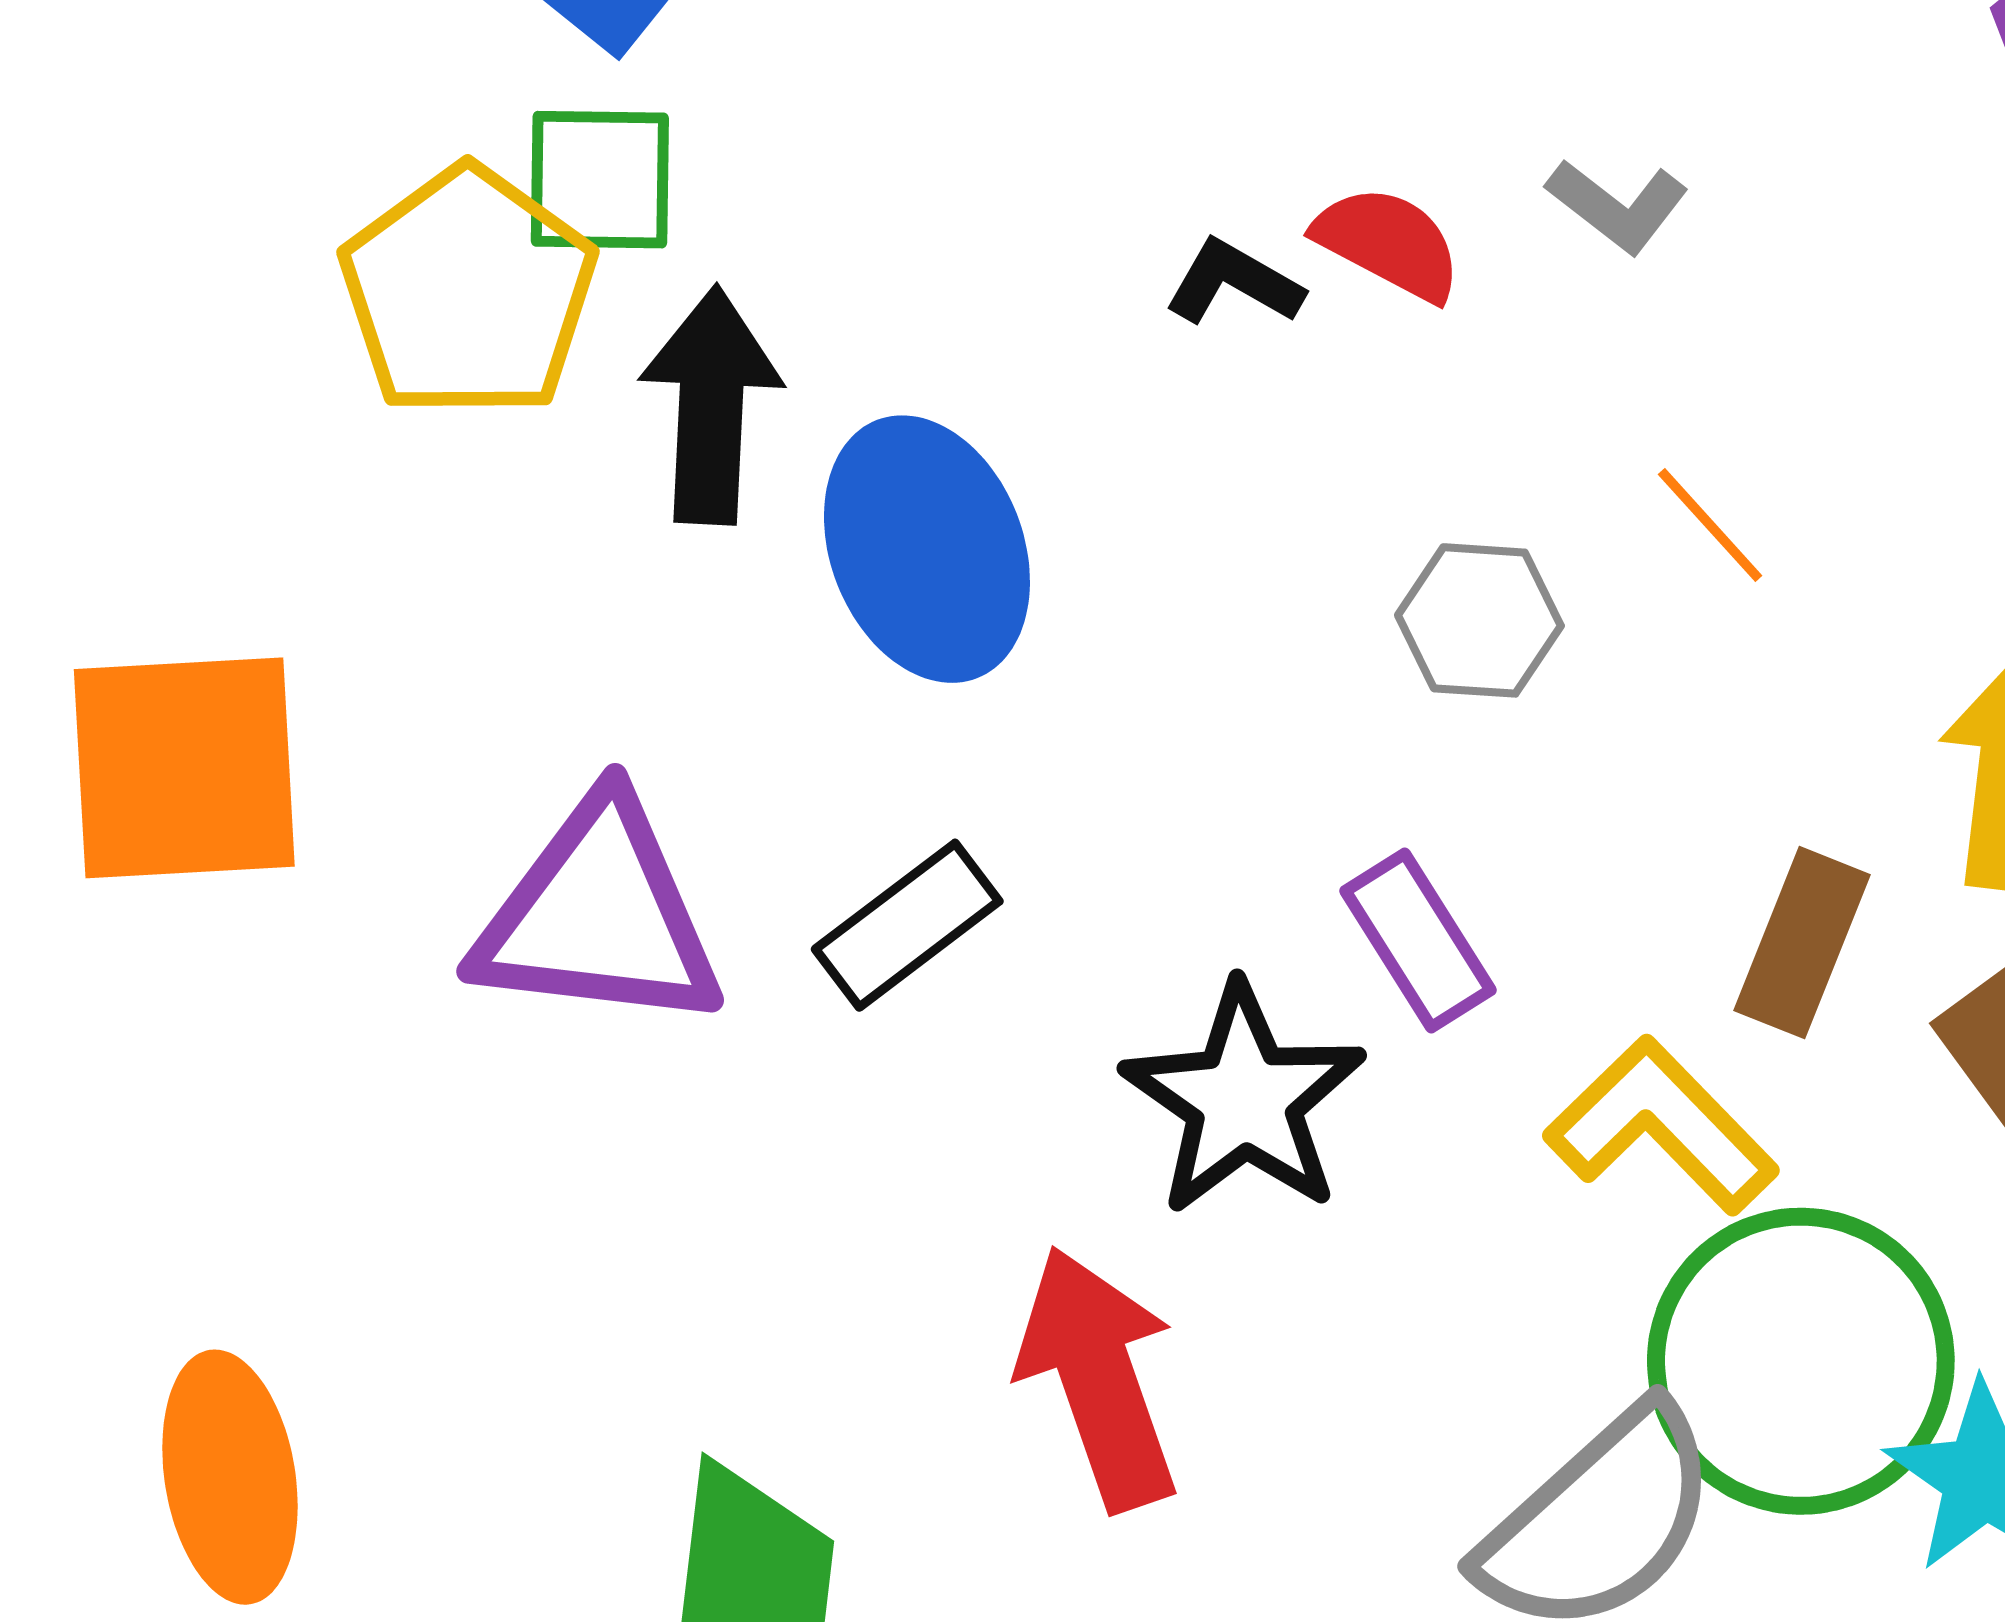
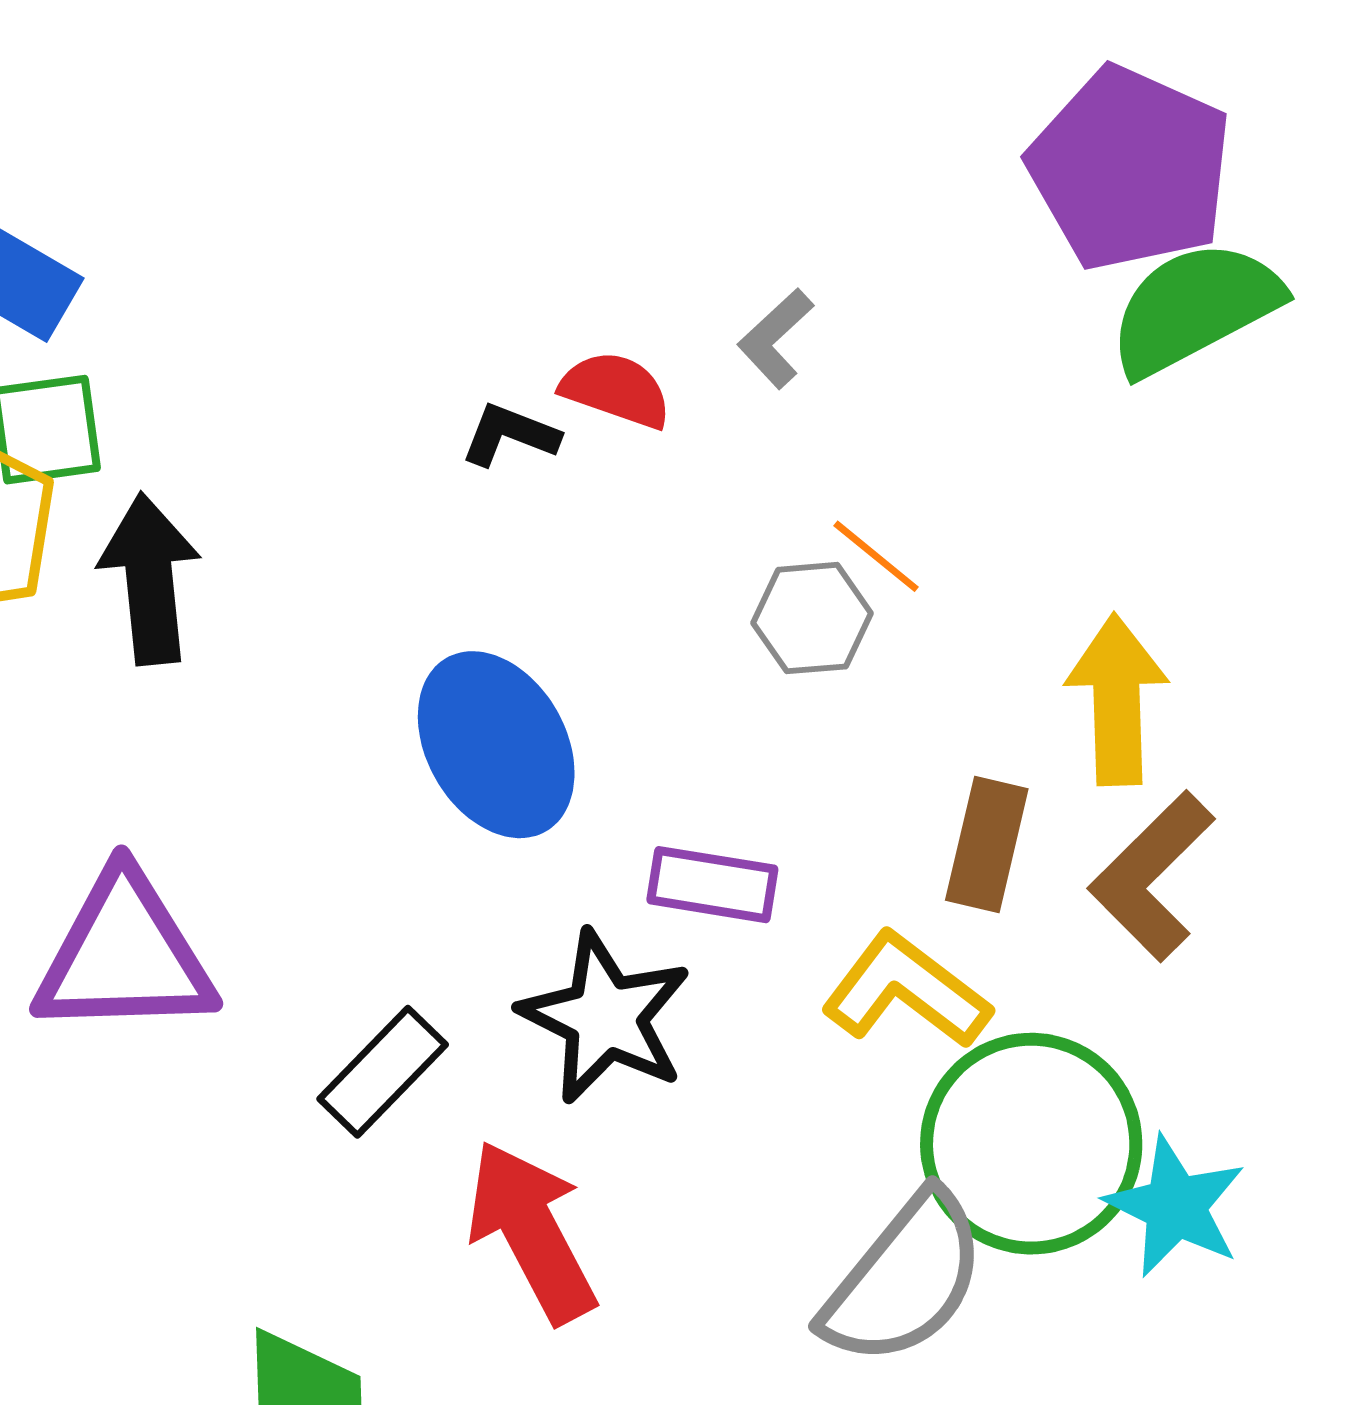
gray L-shape: (1618, 206) -> (776, 338), turned 108
blue ellipse: (927, 549) -> (496, 745), moved
gray hexagon: (1479, 620) -> (812, 618), moved
black rectangle: (907, 925) -> (383, 1072), moved
purple rectangle: (1418, 940) -> (712, 885), turned -40

